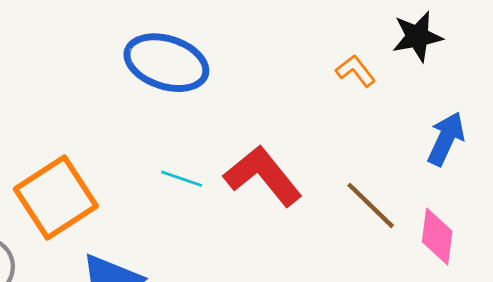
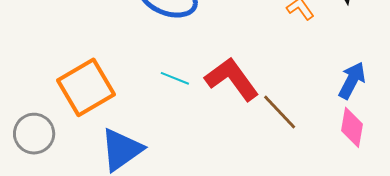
blue arrow: (446, 139) -> (352, 80), moved
brown line: (371, 205) -> (280, 112), moved

